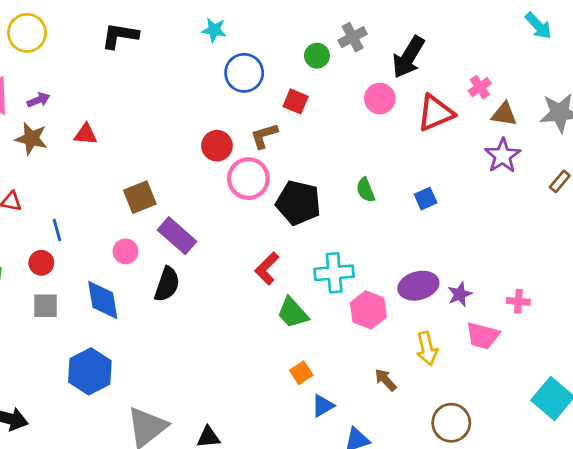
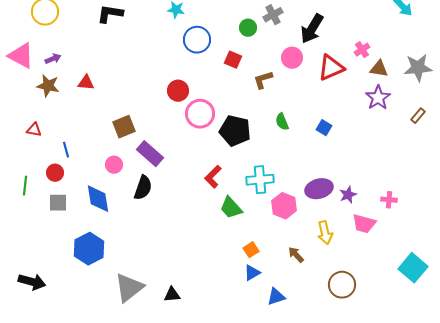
brown L-shape: (264, 136) -> (263, 80), moved
blue square: (426, 199) -> (324, 128), turned -35
orange square: (301, 373) -> (251, 250), moved

